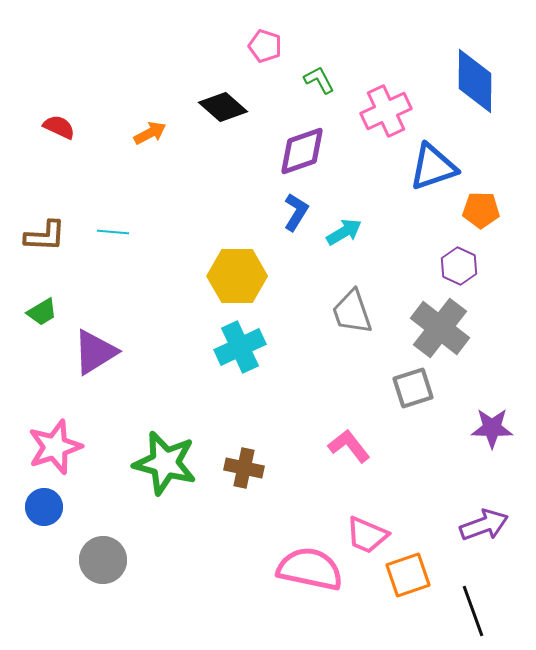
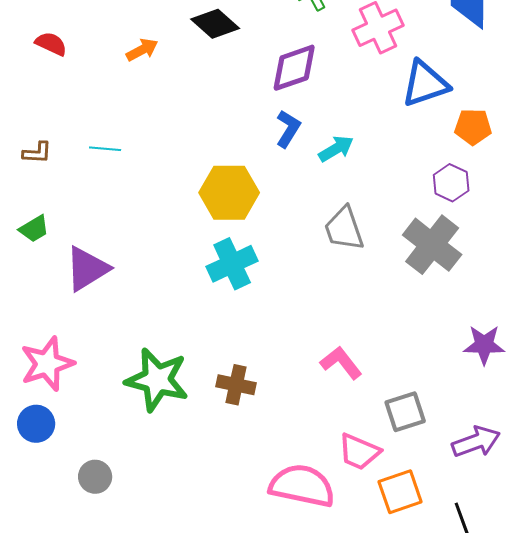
brown L-shape: (45, 236) -> (37, 153), size x0.7
gray square: (413, 388) -> (405, 412), moved
gray circle: (103, 560) -> (95, 477), size x0.7

